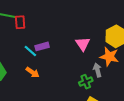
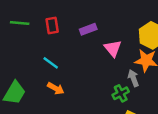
red rectangle: (20, 22) -> (52, 26), moved
purple rectangle: (42, 46) -> (88, 29), moved

